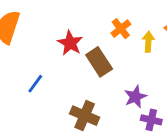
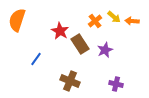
yellow arrow: (148, 42) -> (114, 17), moved, turned 128
purple star: (135, 97) -> (105, 50), moved

